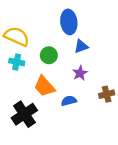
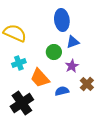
green circle: (49, 55) -> (54, 52), moved
cyan cross: (17, 62) -> (19, 63), moved, turned -32
brown cross: (107, 94) -> (87, 84), moved, turned -32

